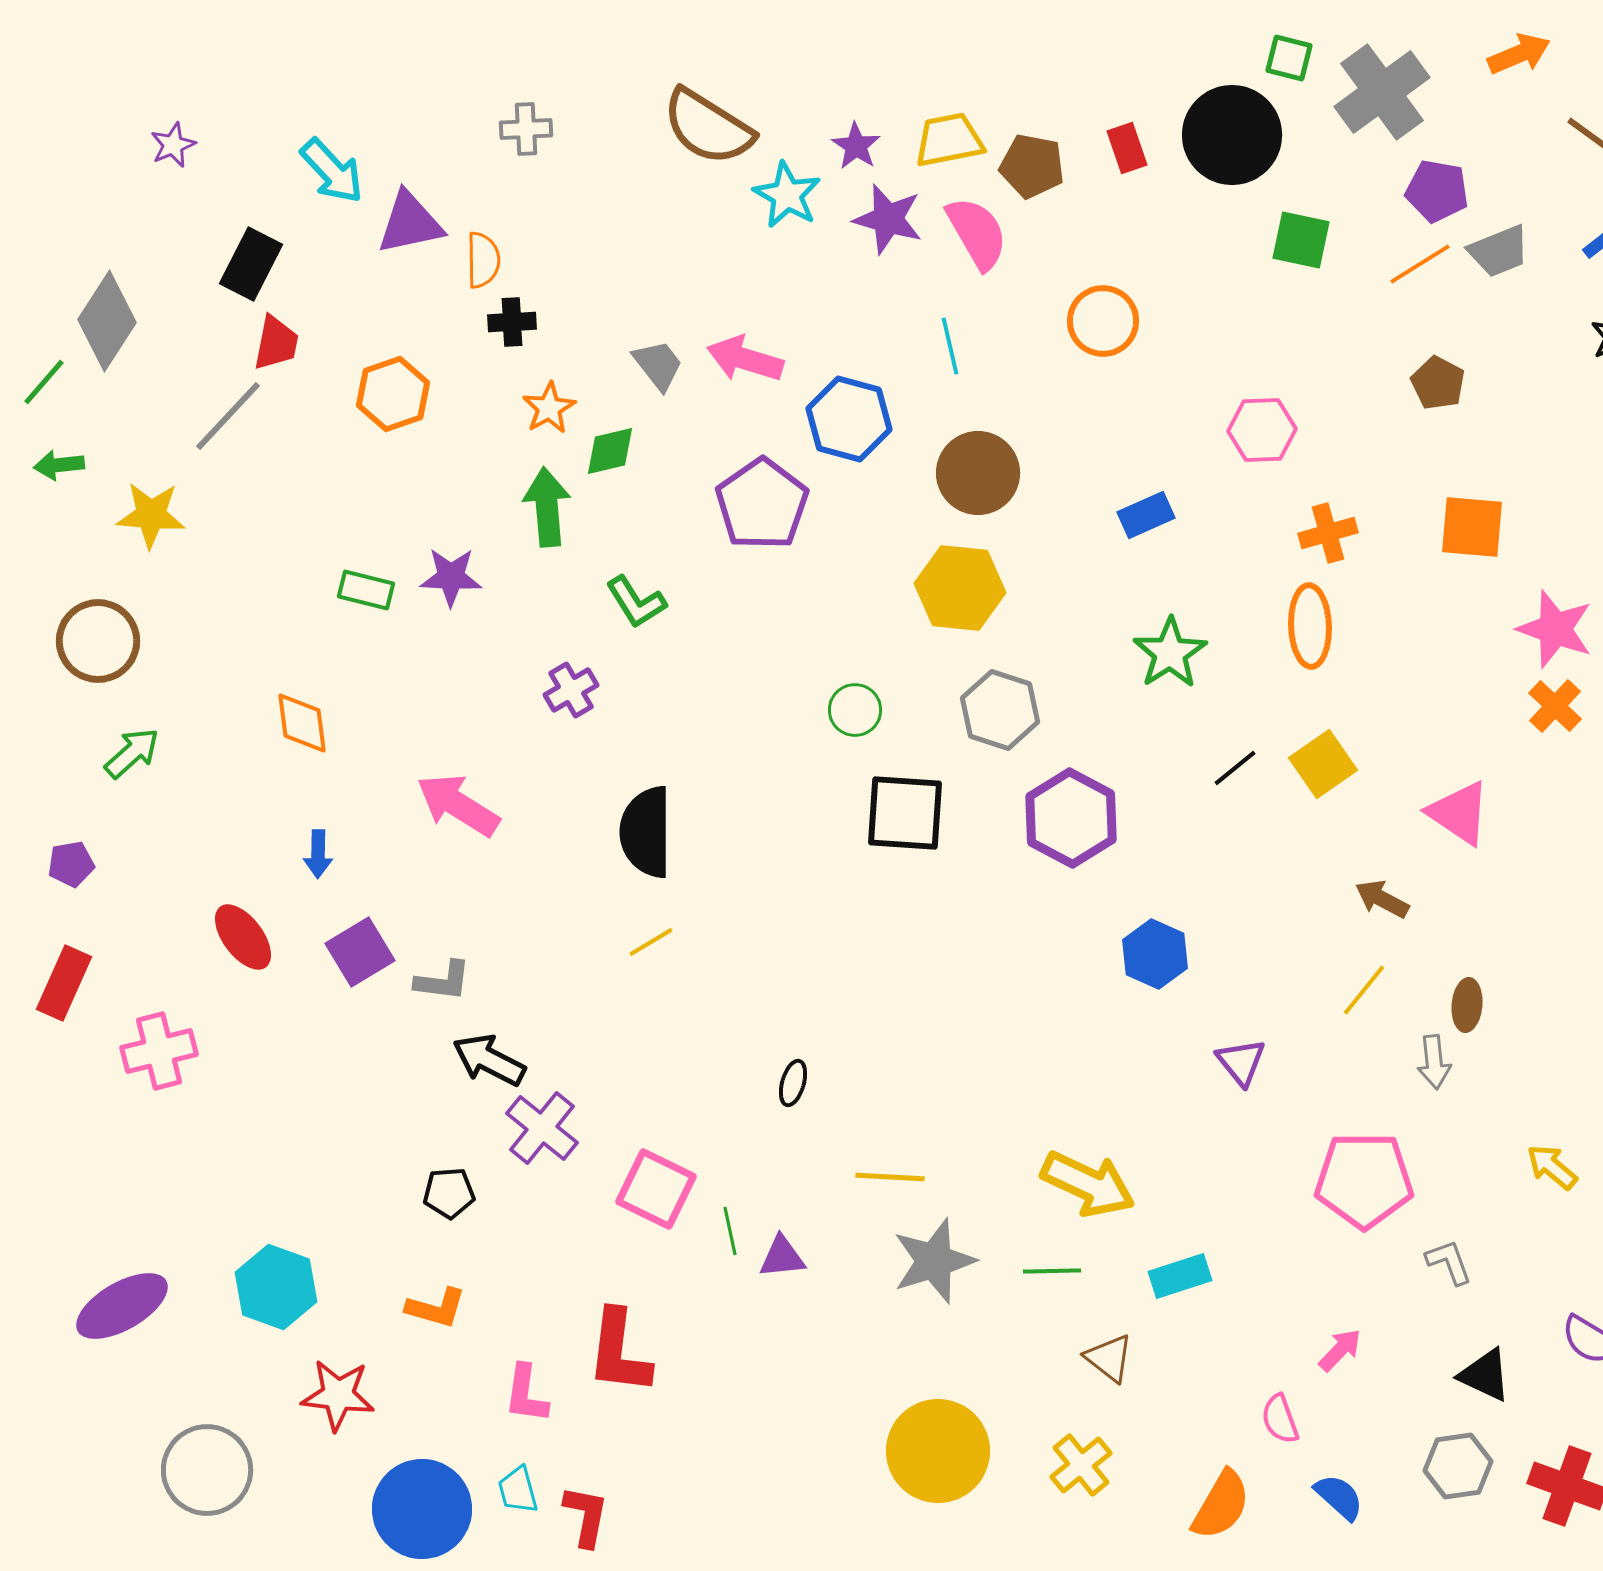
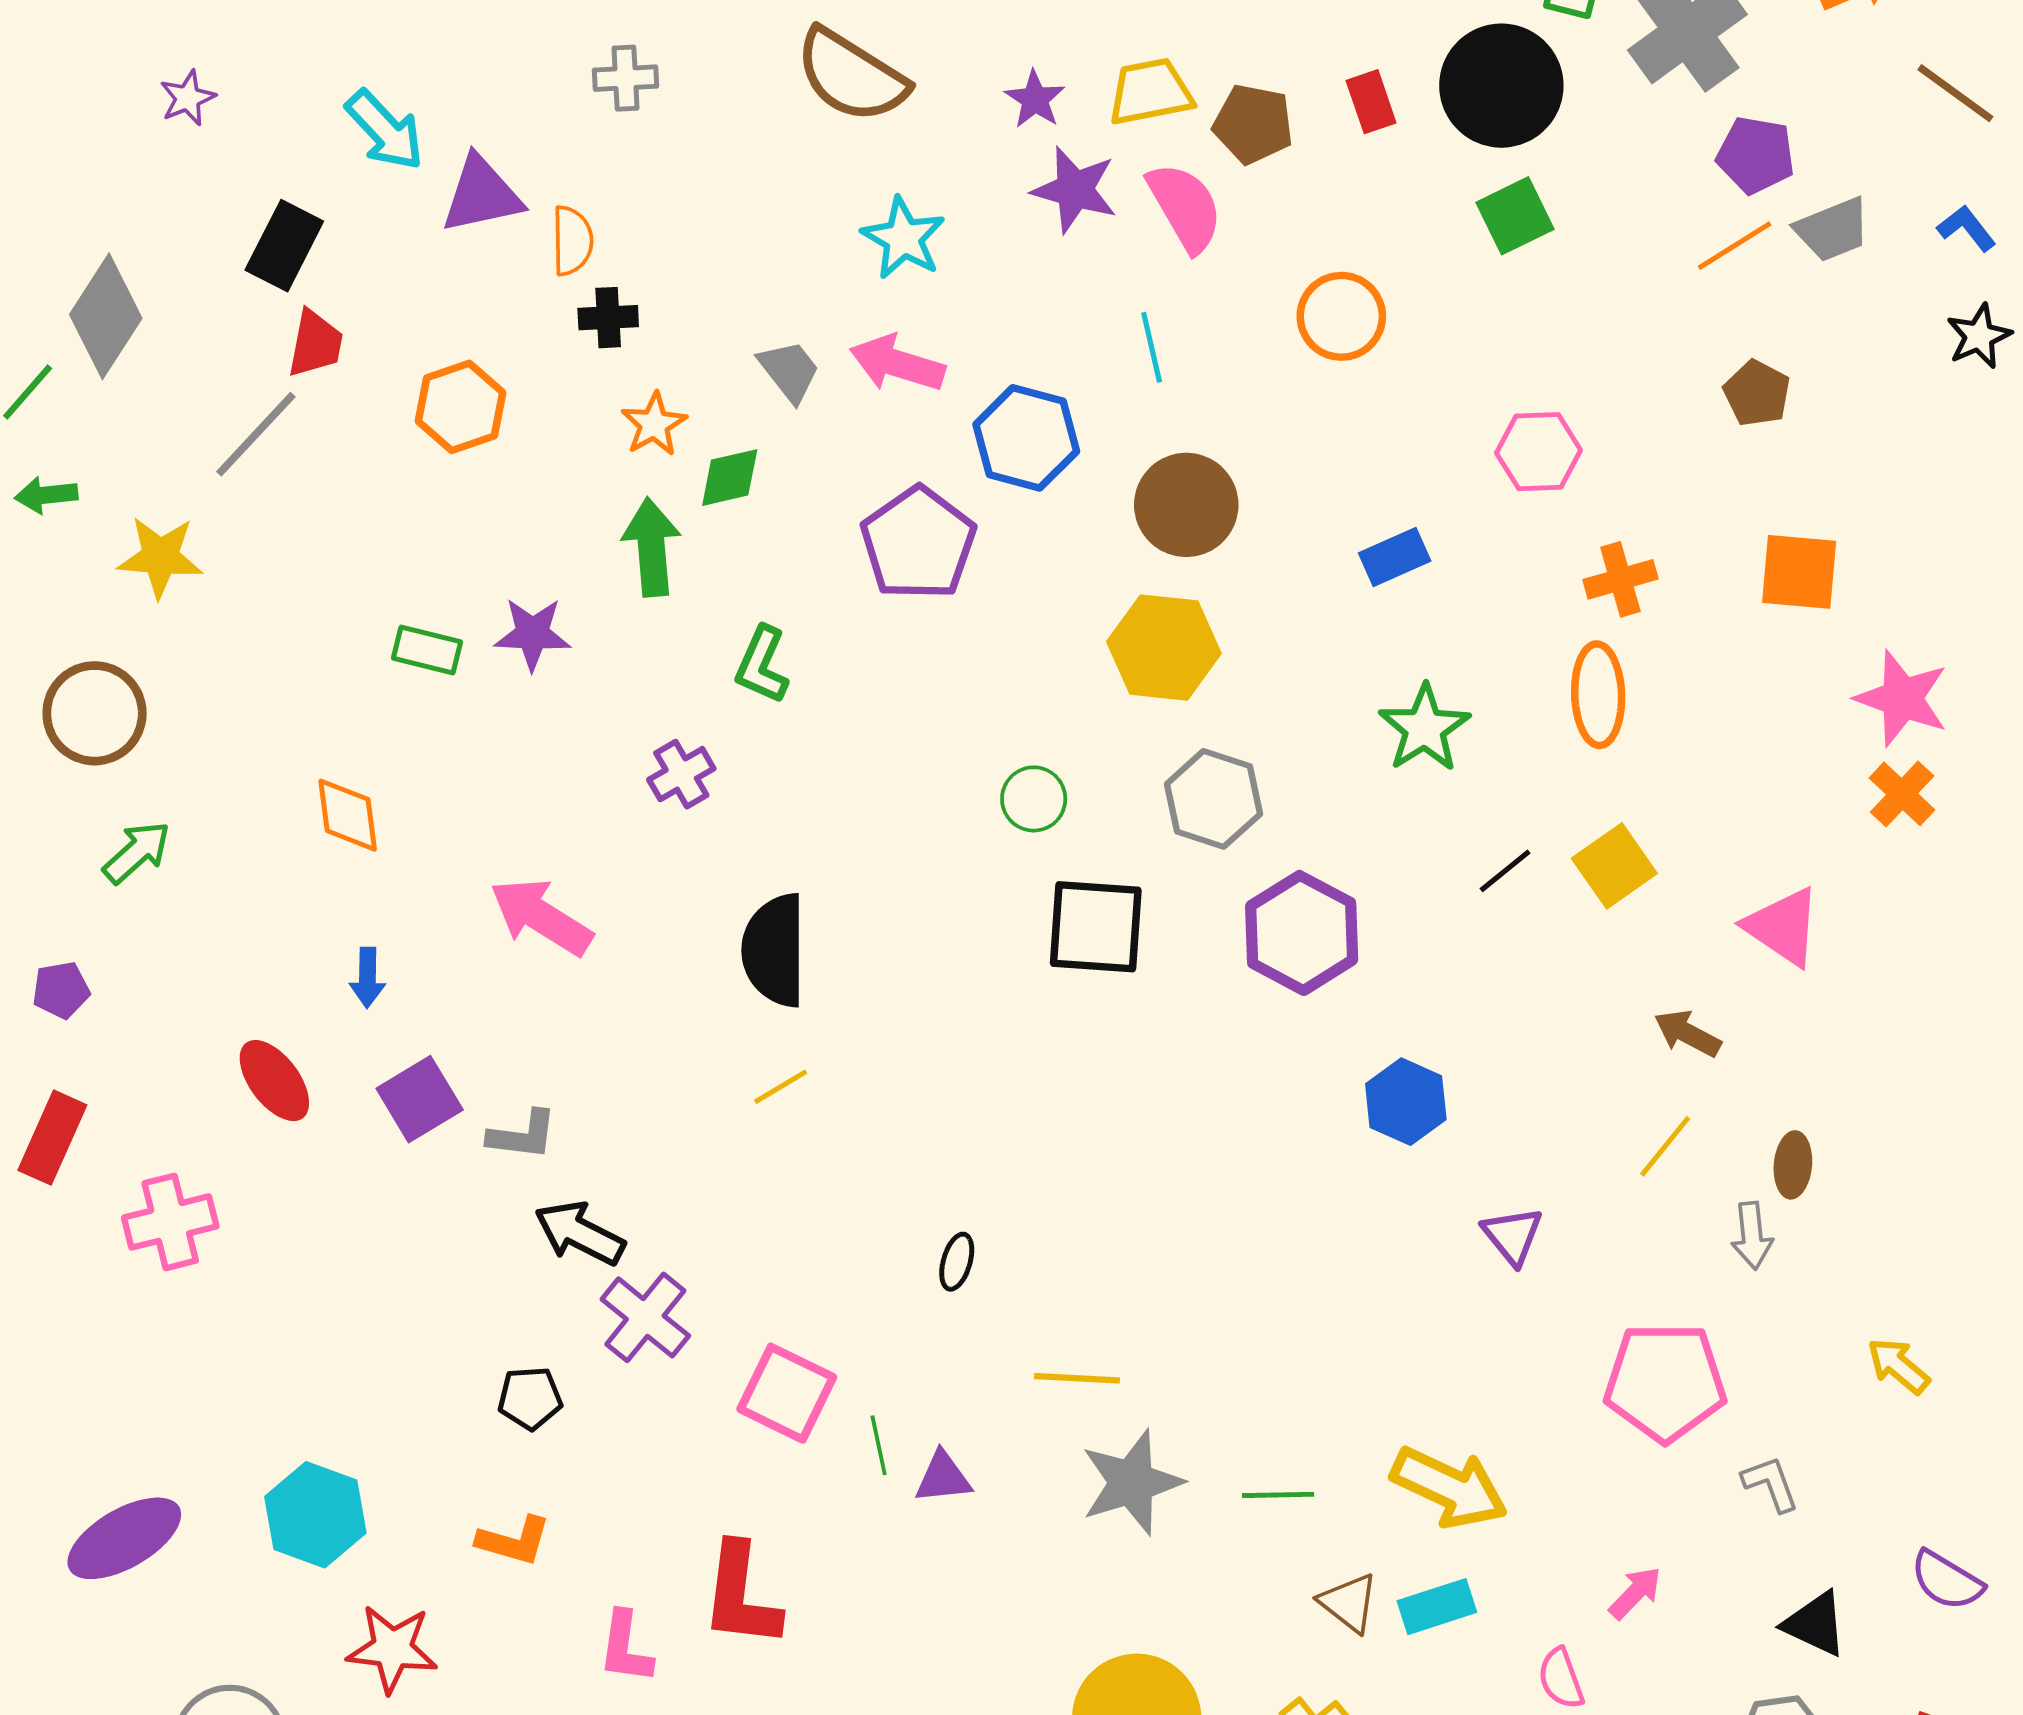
cyan star: (787, 195) -> (903, 238), moved
green square: (1301, 240) -> (1515, 216), moved, turned -38
green L-shape: (636, 602) -> (762, 665), turned 56
yellow arrow: (1088, 1184) -> (1449, 1487), moved
cyan rectangle: (1180, 1276) -> (1437, 1607), moved

